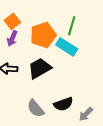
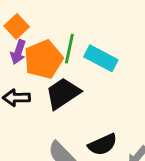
green line: (72, 26) -> (69, 49), moved
orange pentagon: (43, 35) -> (43, 59), moved

